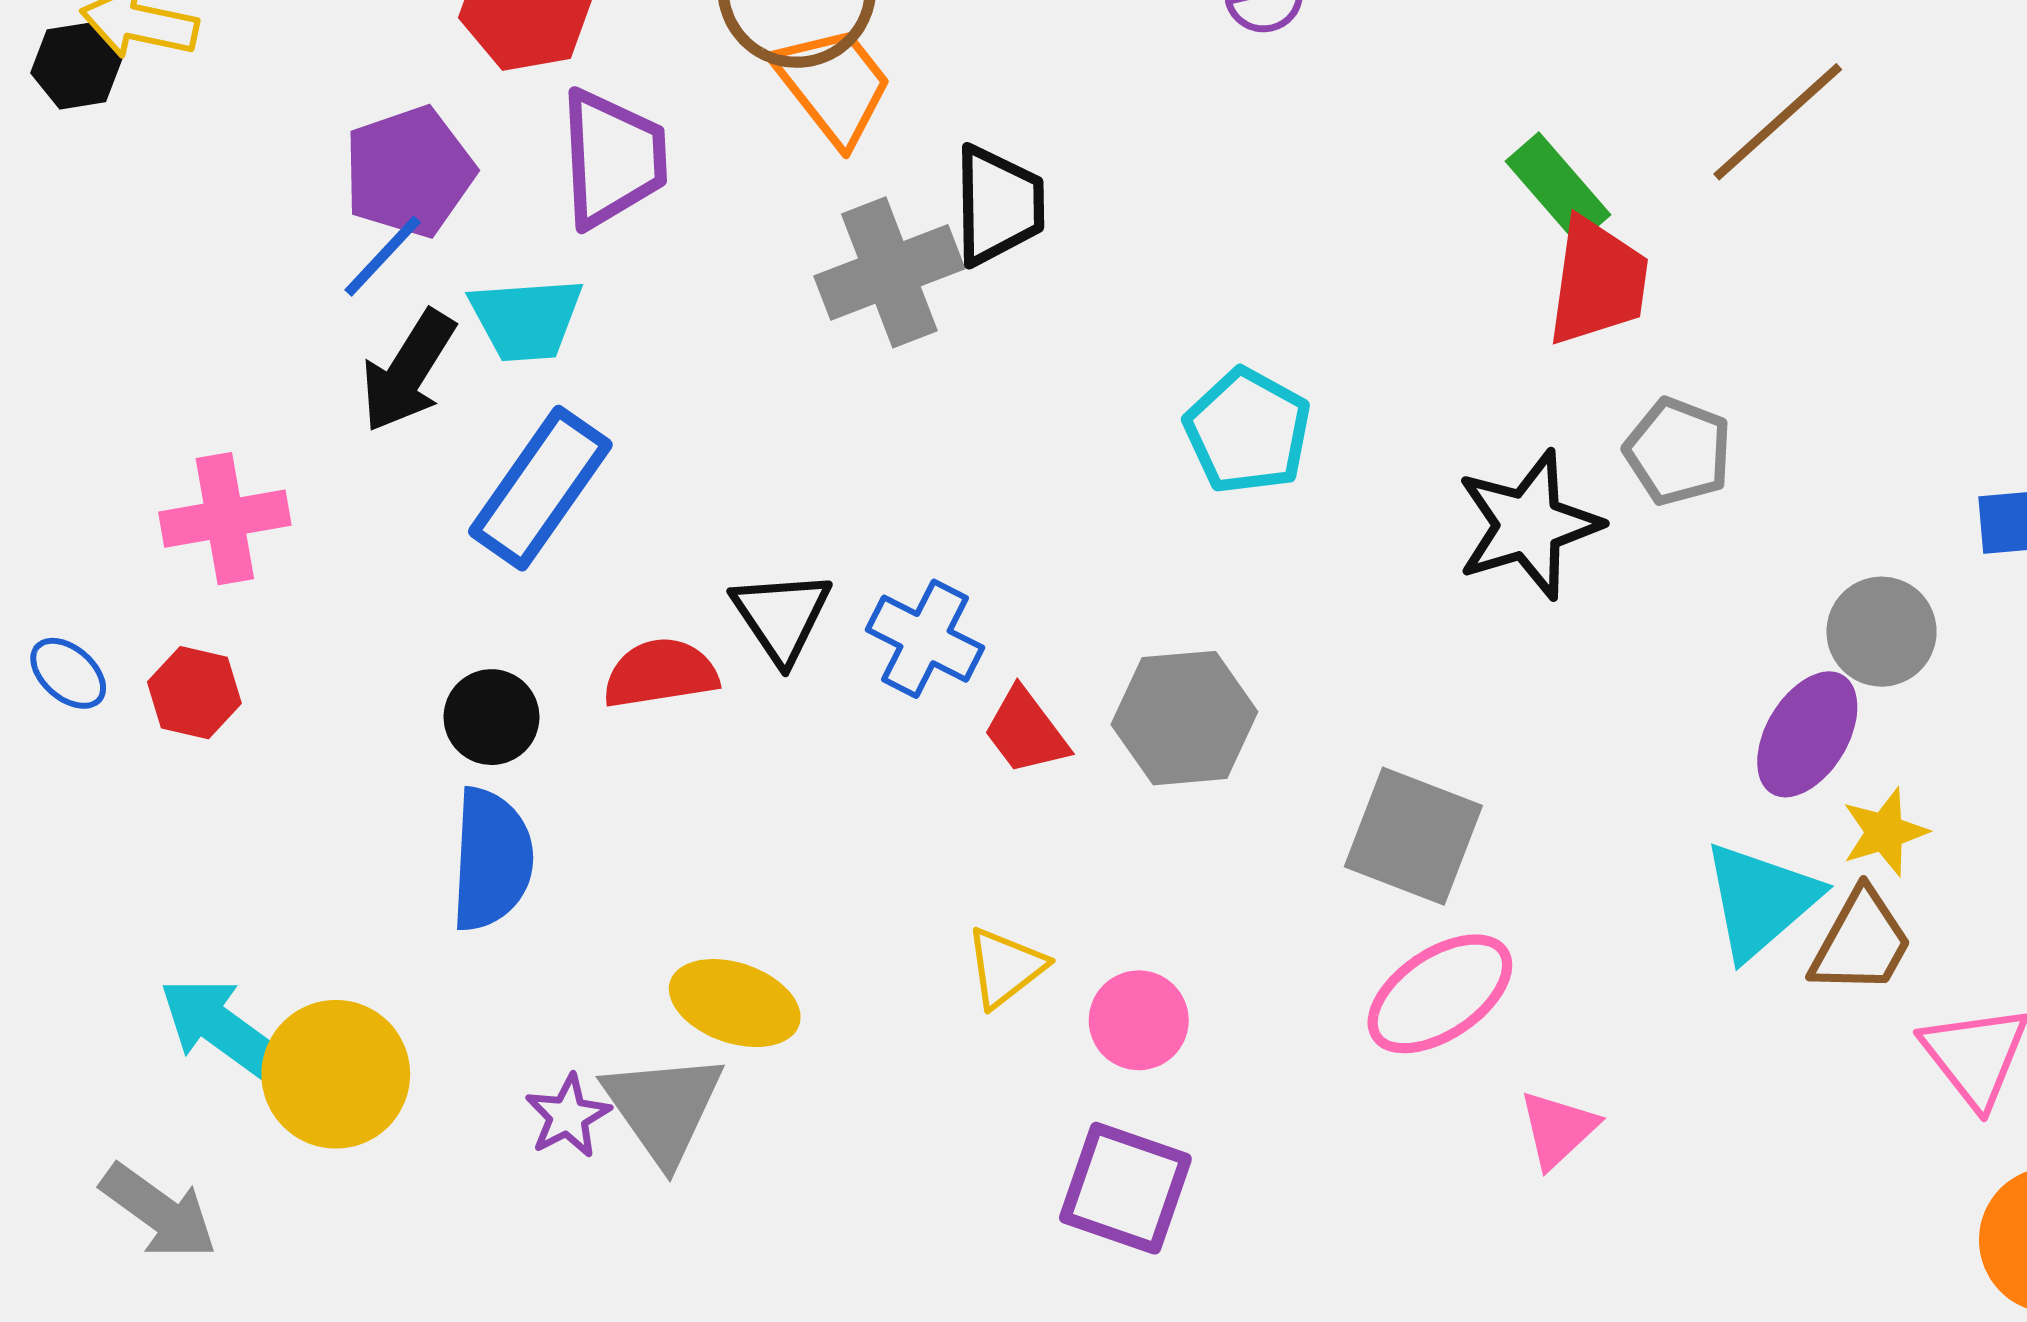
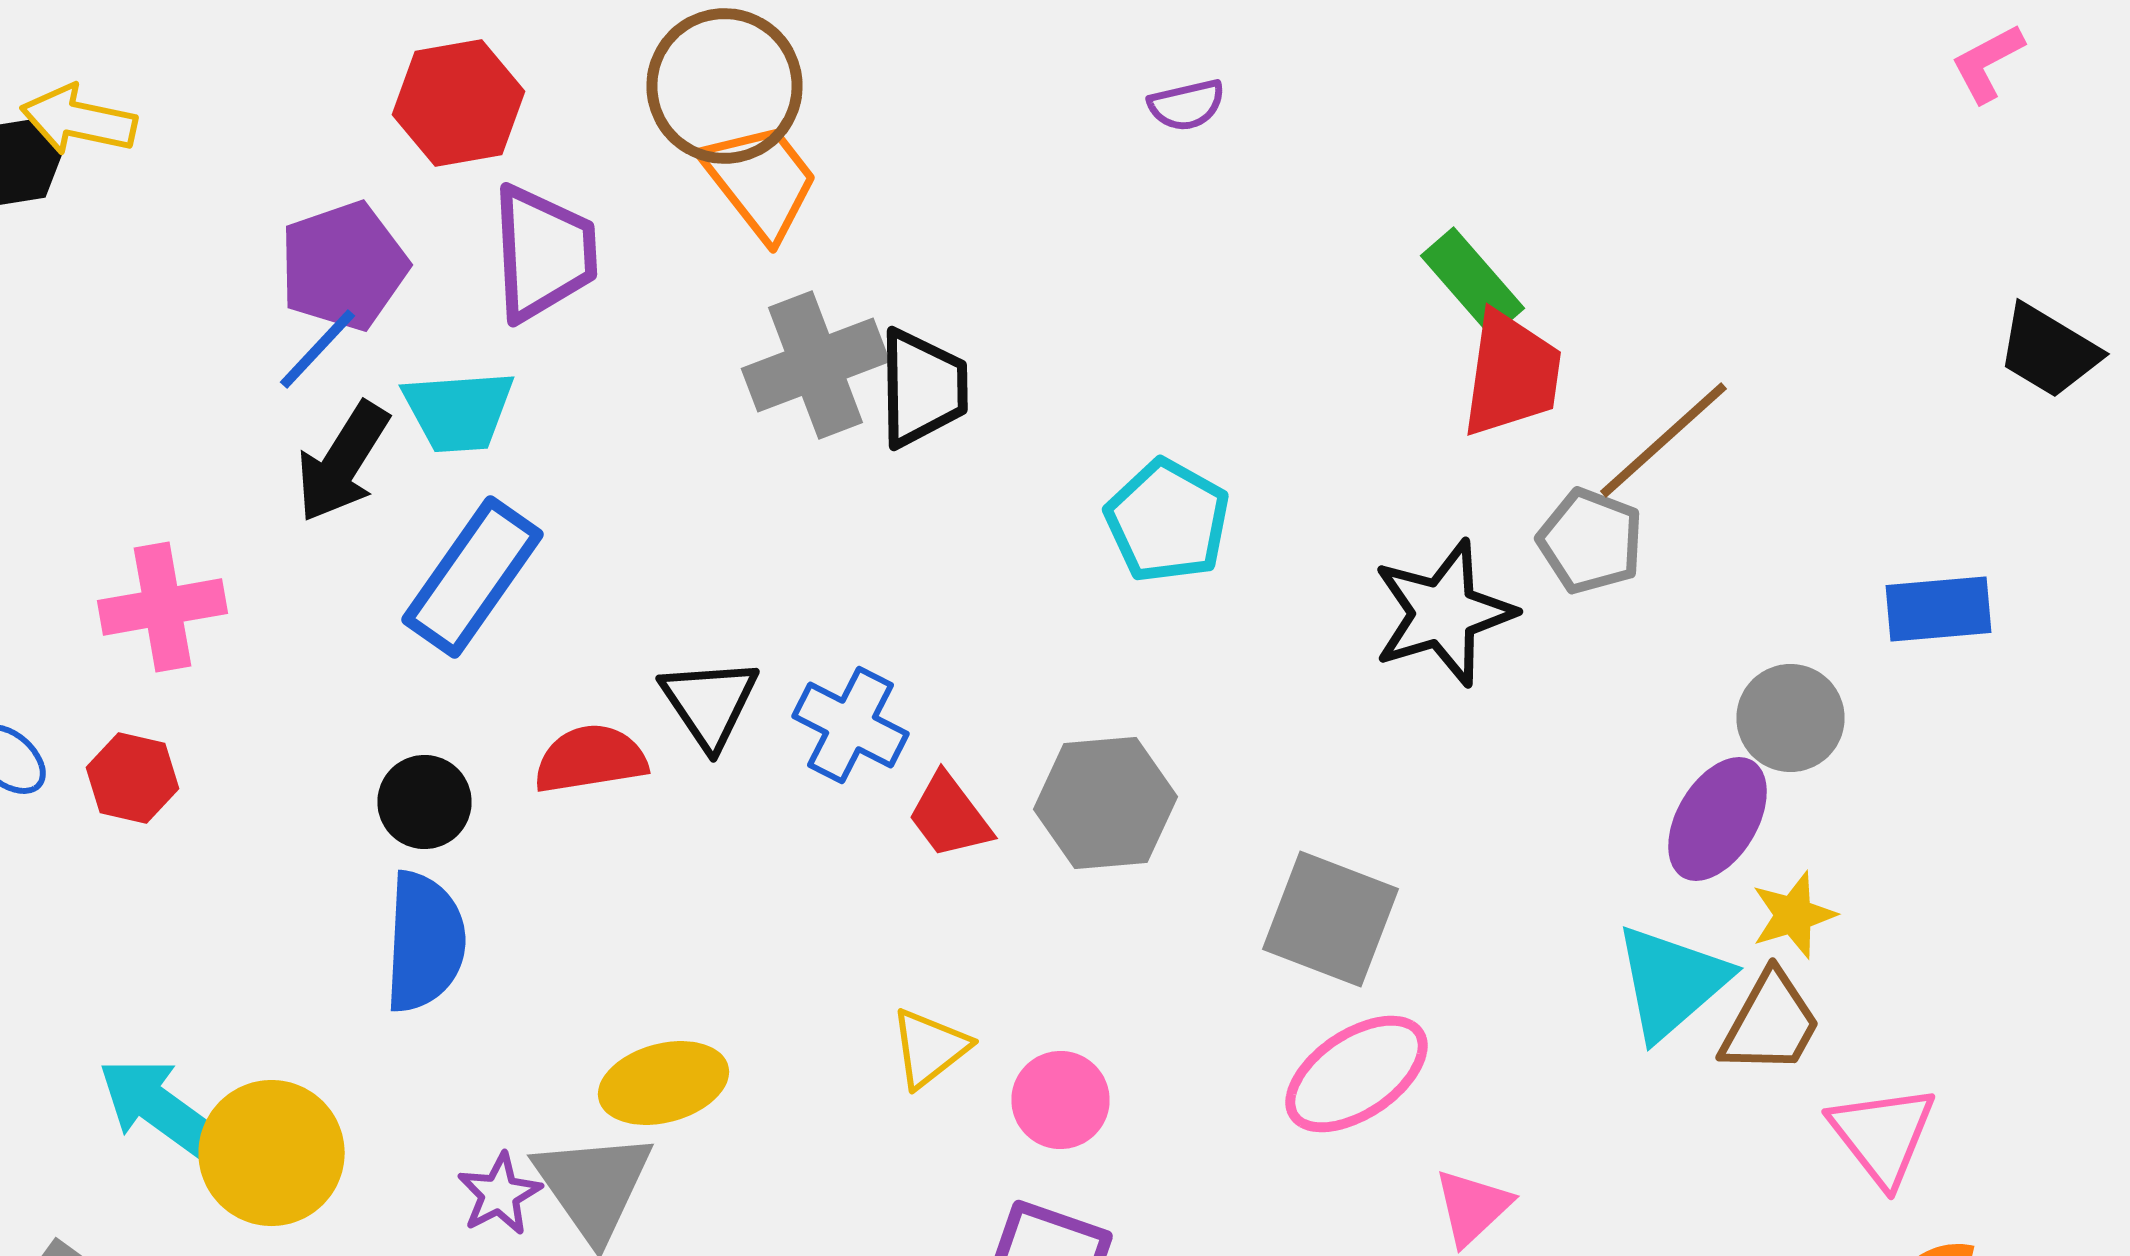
brown line: (1778, 122) -> (1664, 440), moved
black trapezoid: (998, 205) -> (922, 388), moved
yellow ellipse: (735, 1003) -> (664, 1083), turned -34

